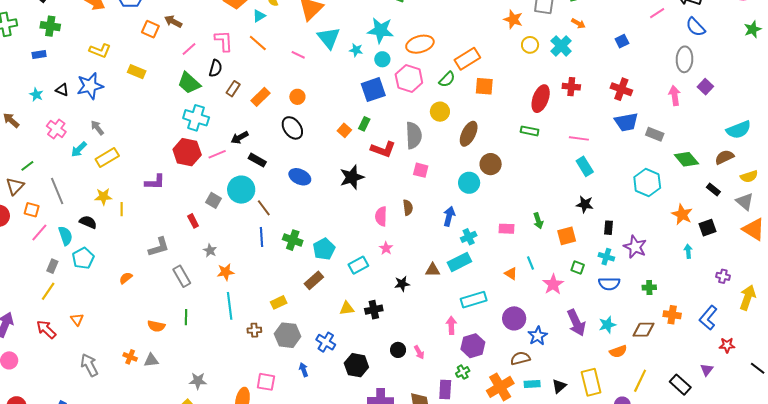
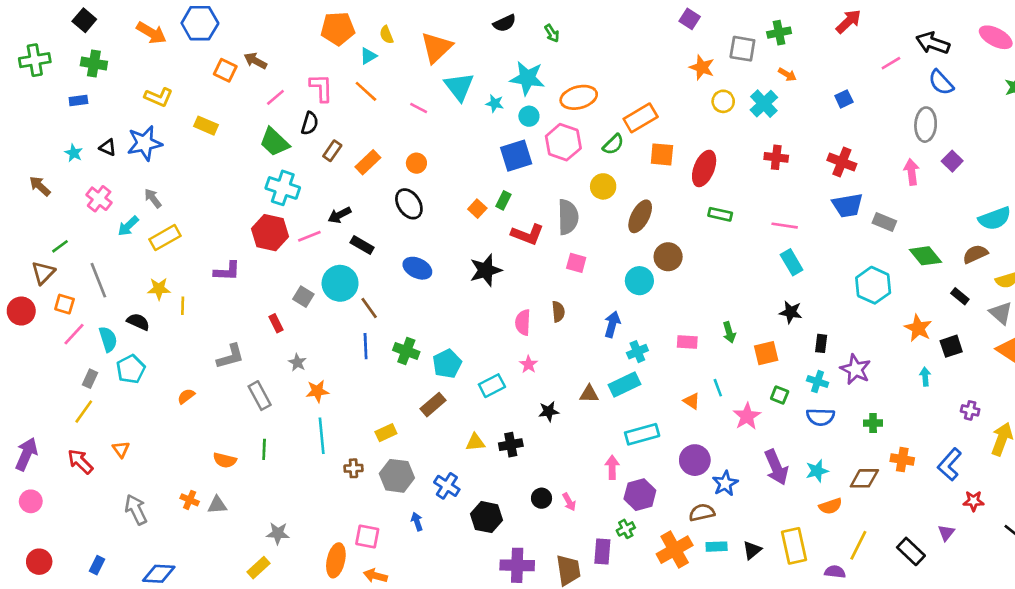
red ellipse: (541, 99) -> (704, 168), moved

